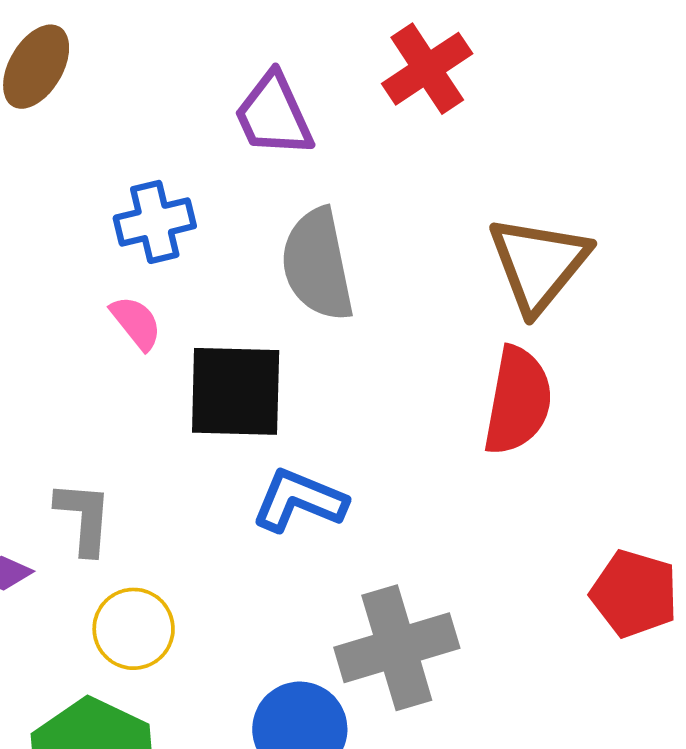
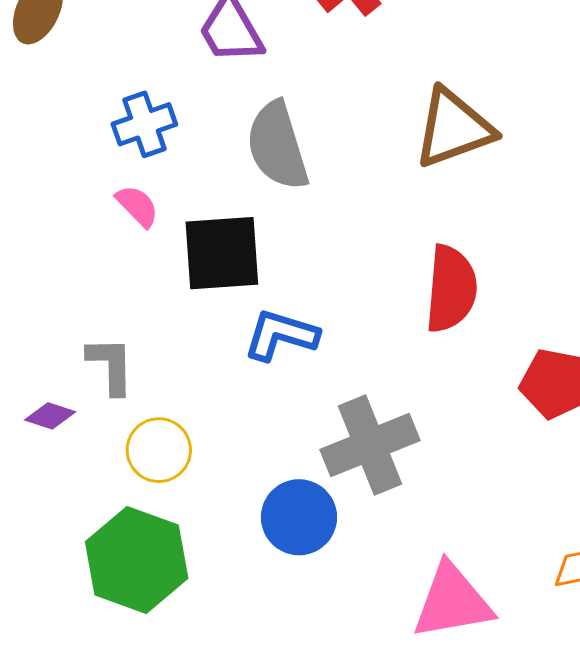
brown triangle: (539, 264) -> (454, 128), turned 36
red semicircle: (518, 401) -> (451, 289), moved

